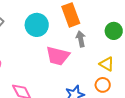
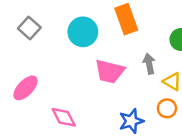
gray arrow: (81, 39) -> (149, 64), moved

